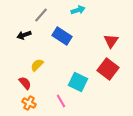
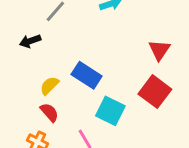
blue rectangle: (62, 36) -> (87, 75), moved
red semicircle: (25, 83) -> (49, 112), moved

